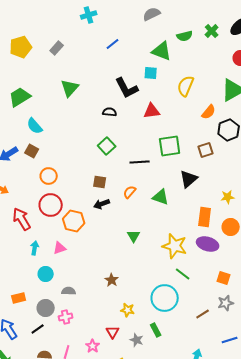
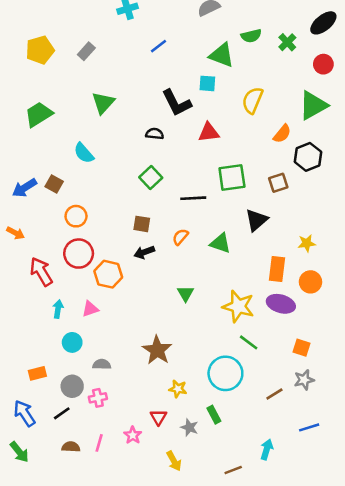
green cross: (212, 31) -> (287, 42), moved
cyan semicircle: (35, 126) -> (84, 153), moved
brown star: (112, 280) -> (157, 350), size x1.6

